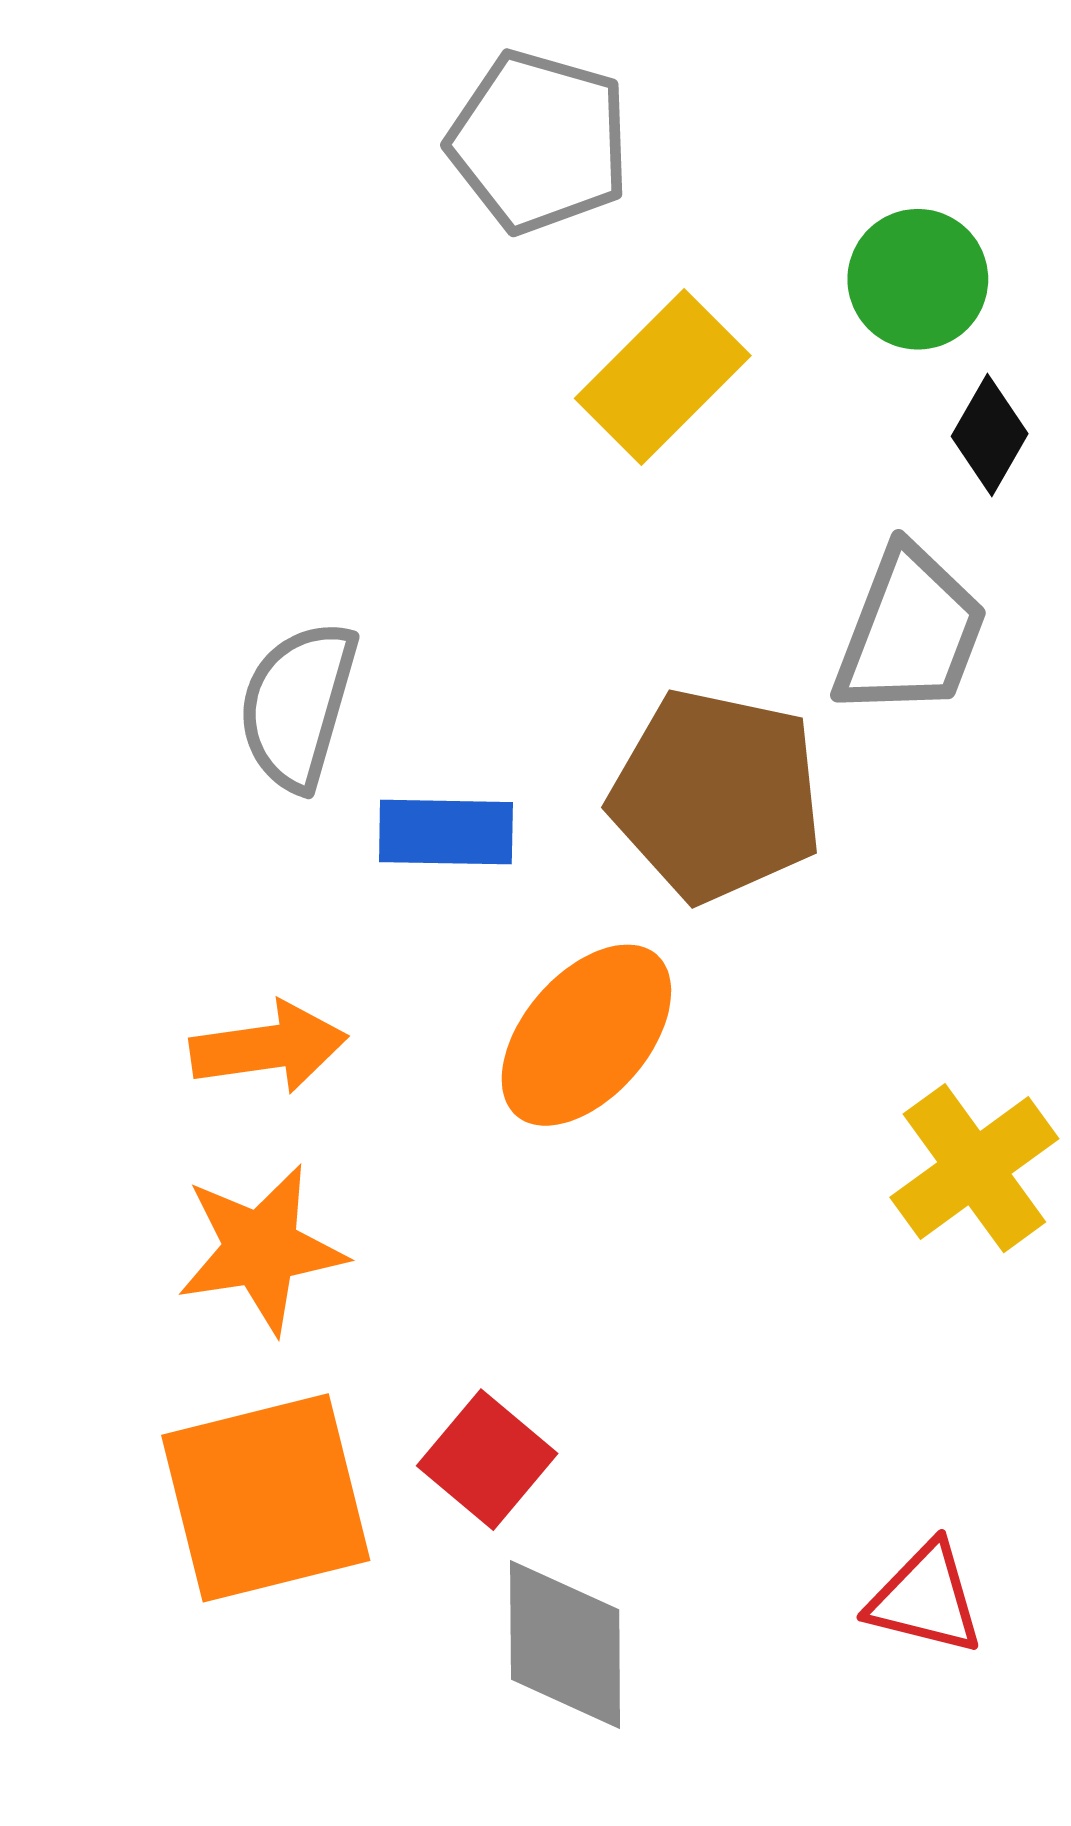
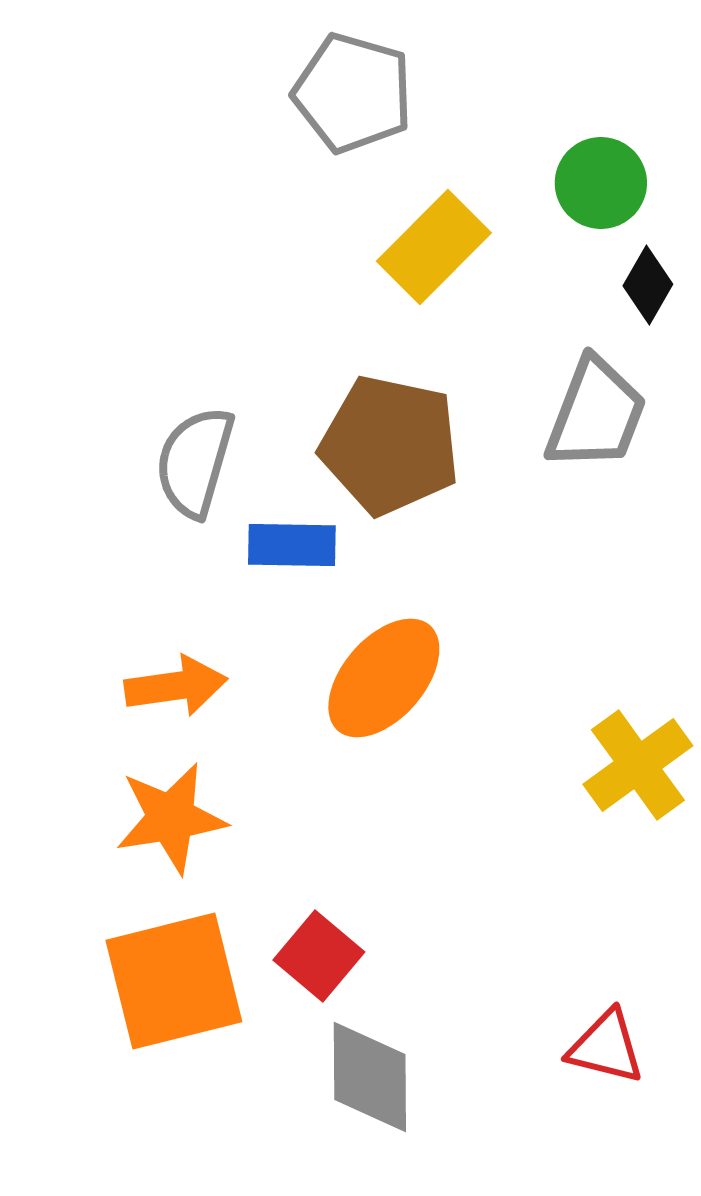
brown pentagon: (716, 795) -> (390, 445), moved

